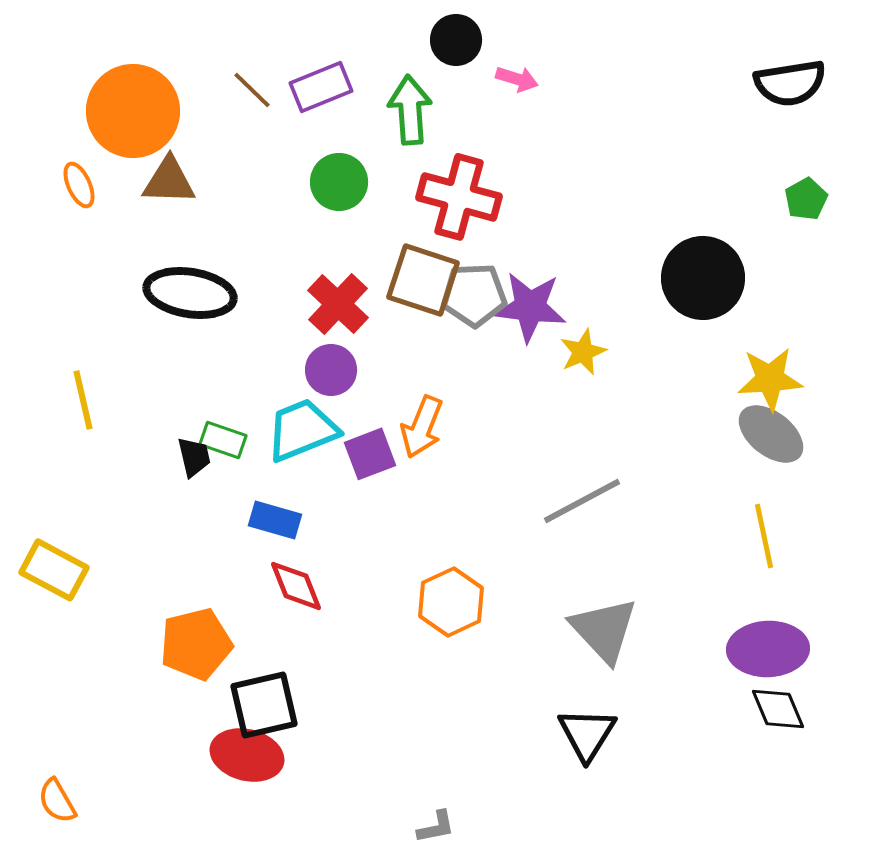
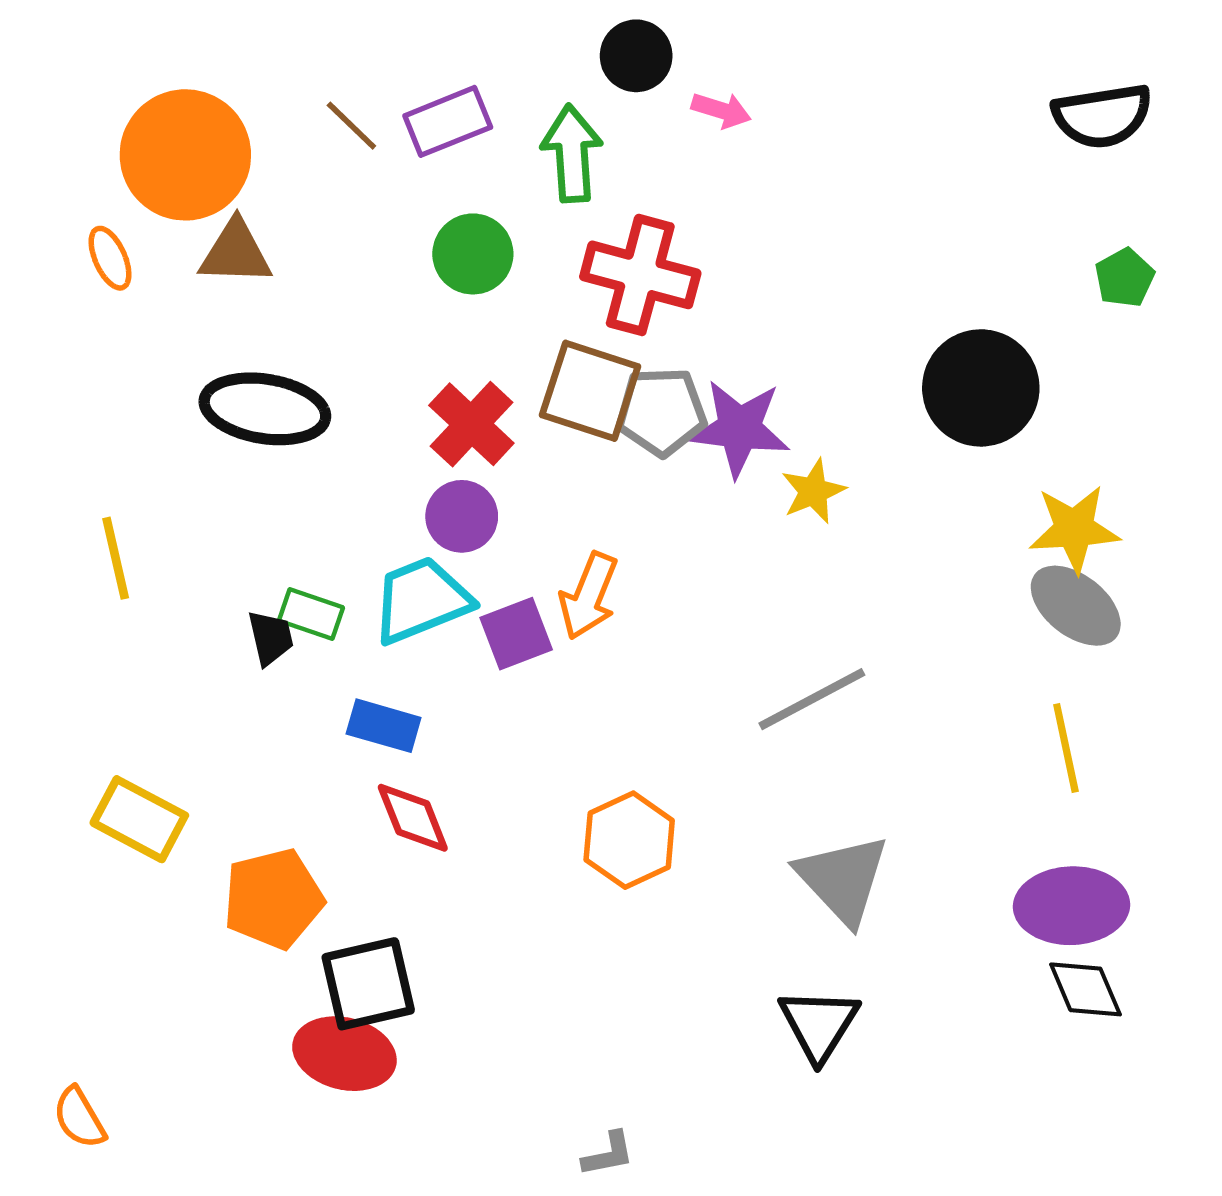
yellow rectangle: (54, 570) -> (139, 819), moved

